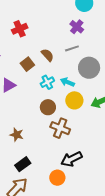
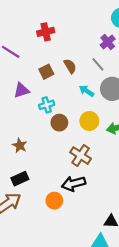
gray line: (72, 48) -> (98, 64), turned 56
cyan cross: (47, 82) -> (47, 105), moved
cyan arrow: (67, 82) -> (87, 91), moved
brown cross: (60, 128) -> (81, 156), moved

